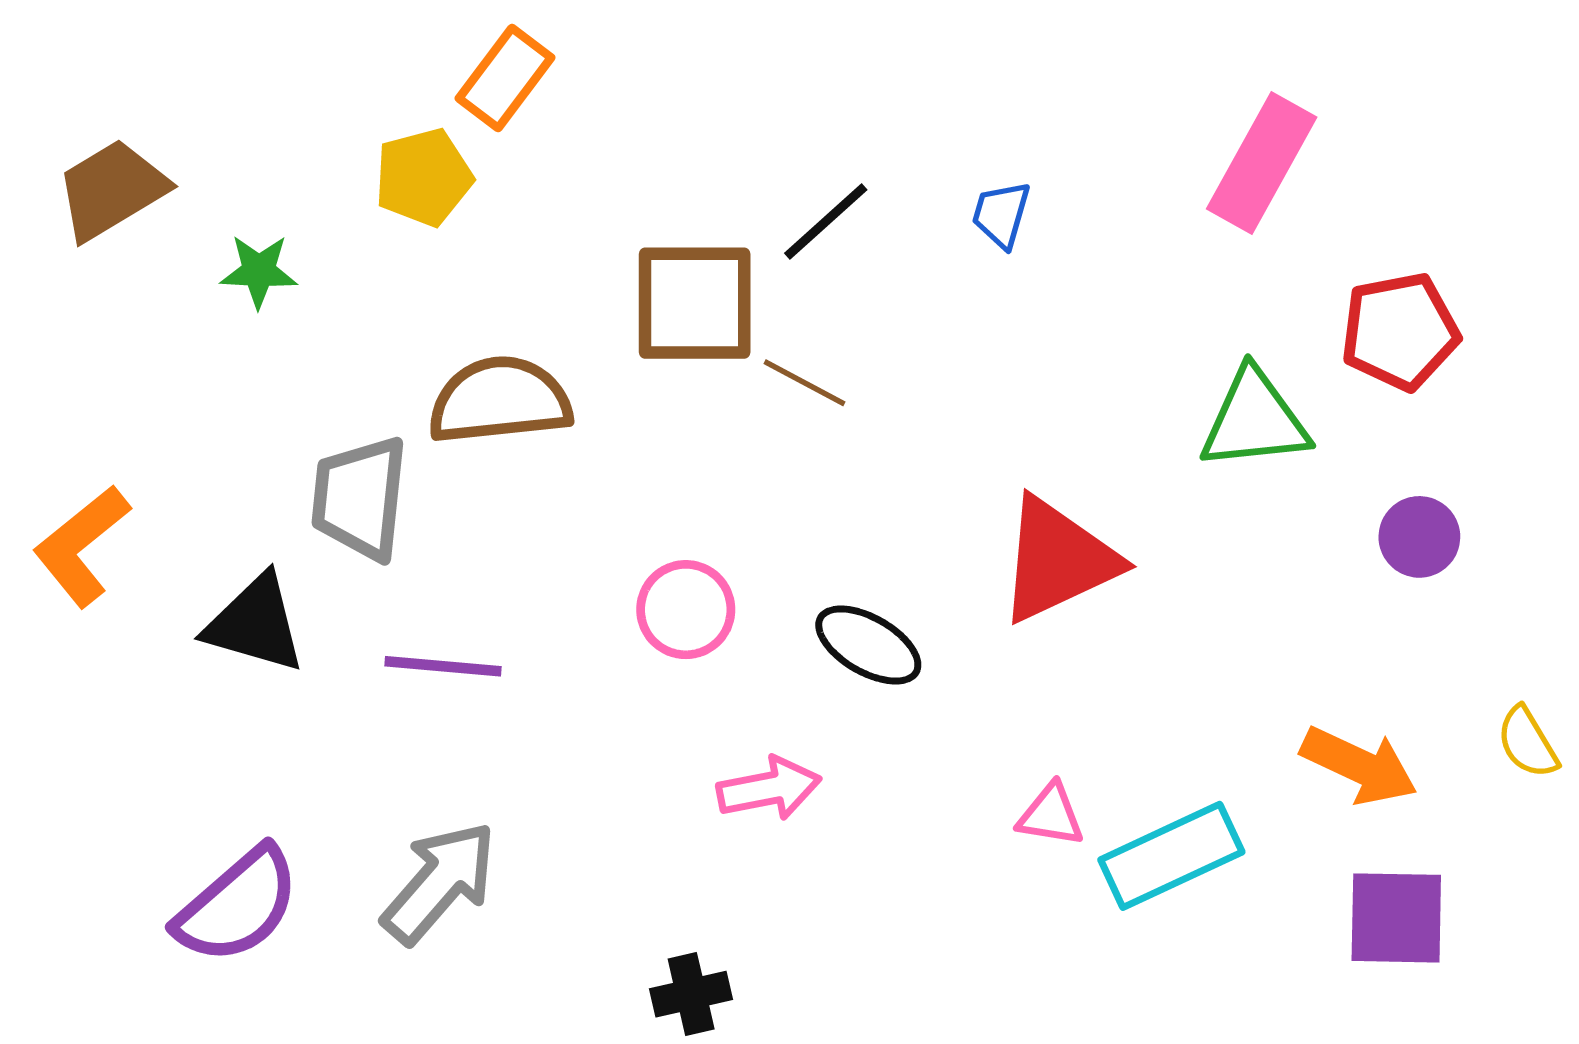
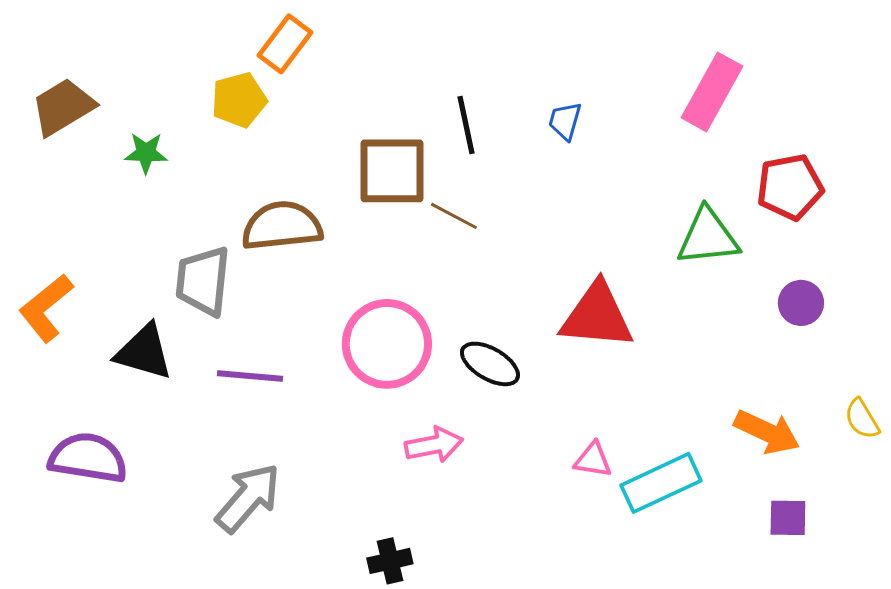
black line: (826, 222) -> (466, 125), turned -60
red triangle: (1058, 560) -> (597, 316), turned 30
pink circle: (686, 610) -> (387, 344), size x1.6
purple semicircle: (237, 905) -> (88, 458), moved, turned -130
purple square: (1396, 918) -> (788, 518), size x0.7

